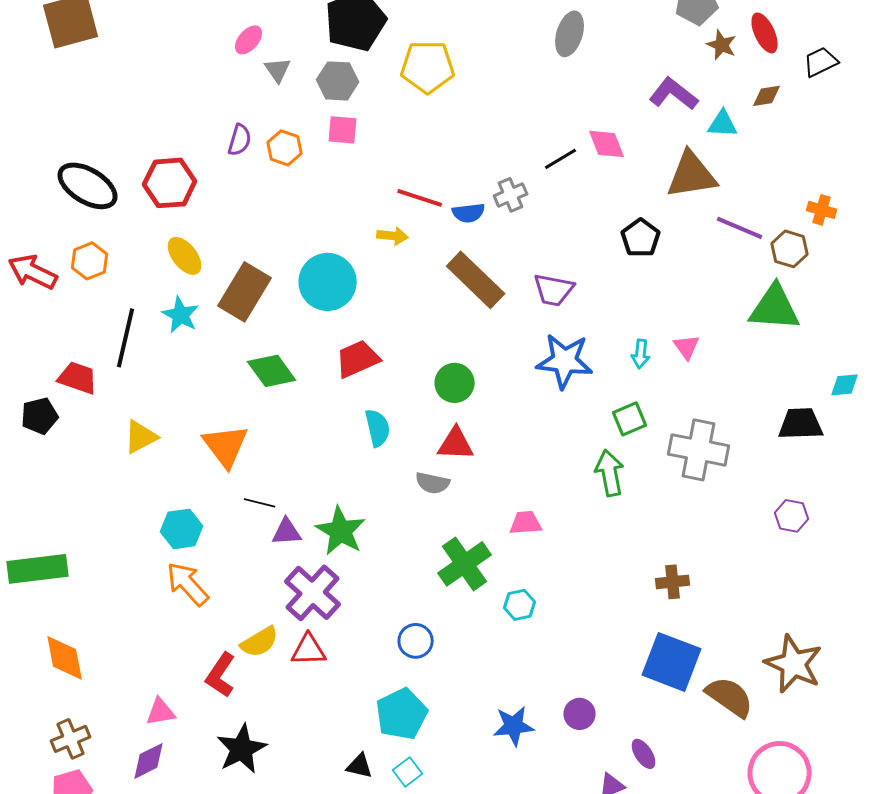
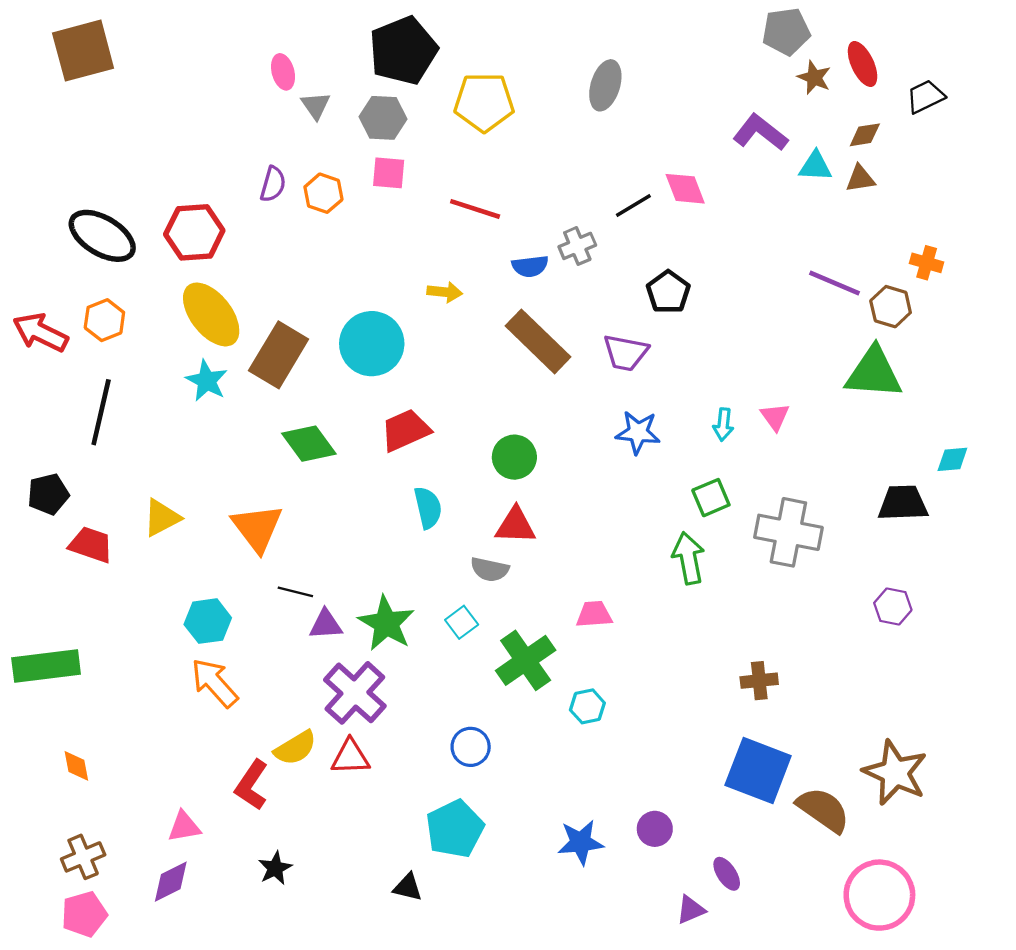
gray ellipse: (570, 34) -> (605, 85), moved
pink ellipse: (249, 40) -> (283, 72), turned -56
brown triangle: (692, 175) -> (860, 179), moved, size x0.5
red line: (420, 198) -> (475, 209), moved
black pentagon: (641, 238) -> (668, 292), moved
yellow ellipse: (185, 256) -> (211, 314), size x1.5
black line: (126, 338) -> (101, 412), moved
blue star: (565, 361) -> (638, 432), size x0.7
red trapezoid: (78, 378) -> (91, 545), moved
orange diamond: (65, 658) -> (76, 766), size x0.6
black star: (242, 749) -> (275, 868), size x0.6
cyan square: (408, 772) -> (462, 622), moved

